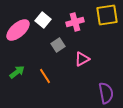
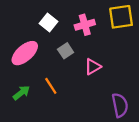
pink ellipse: (18, 30) -> (25, 53), moved
green arrow: (17, 72) -> (21, 93), moved

